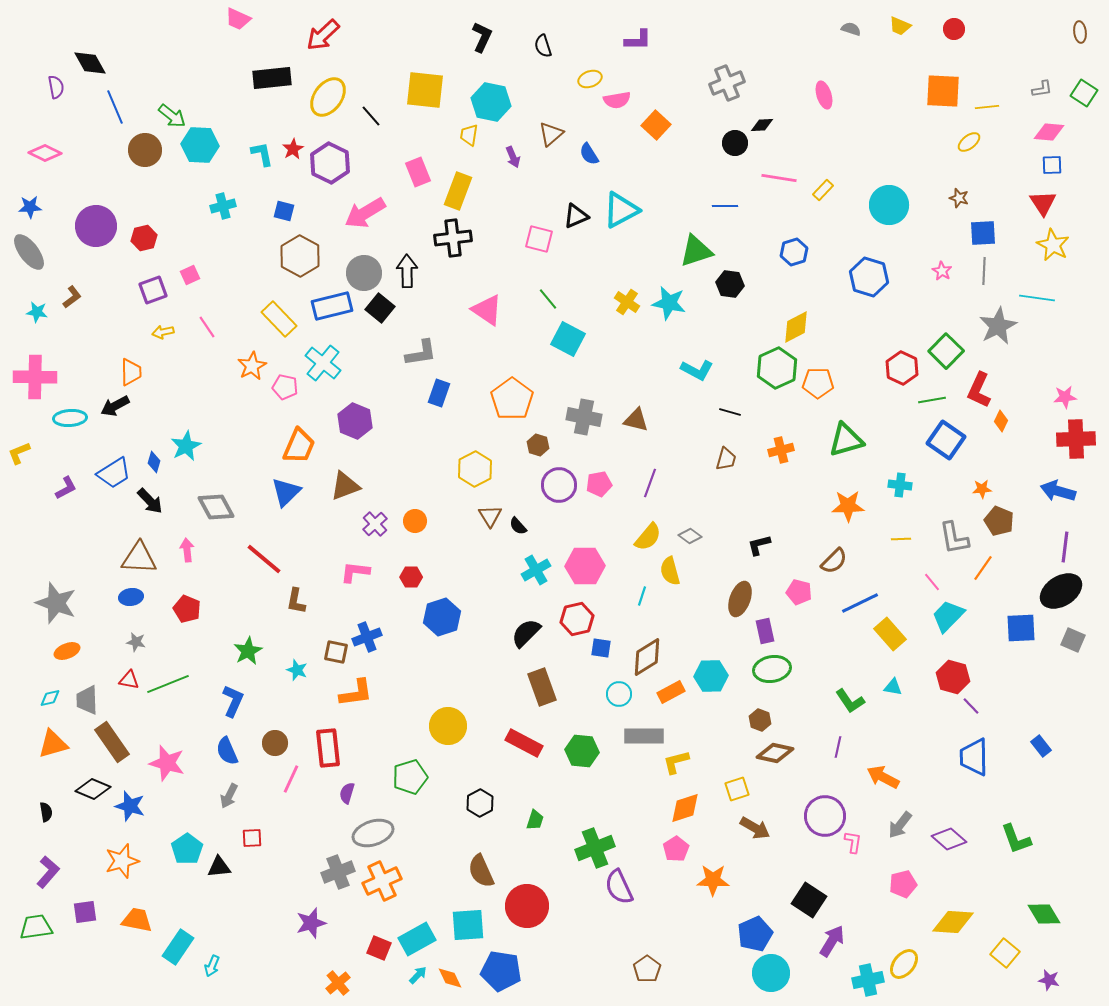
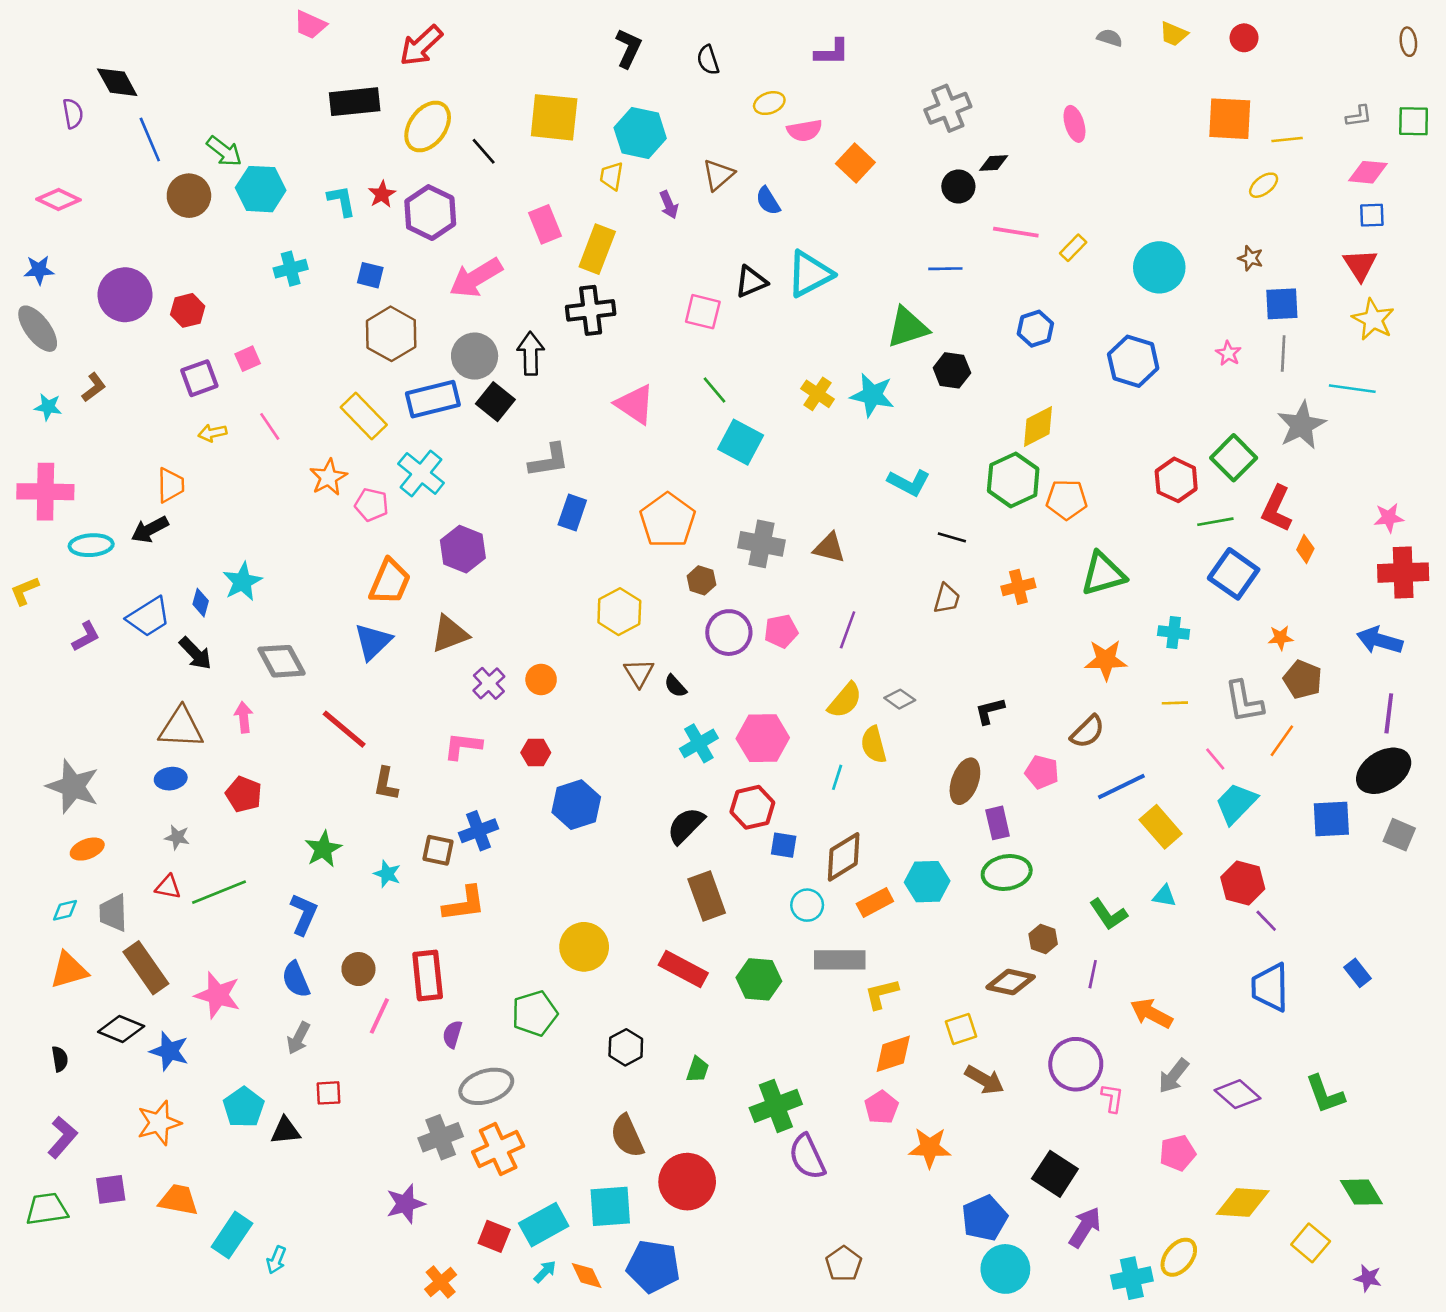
green square: (1084, 93) -> (1414, 121), turned -32
brown hexagon: (760, 720) -> (1043, 939), moved

